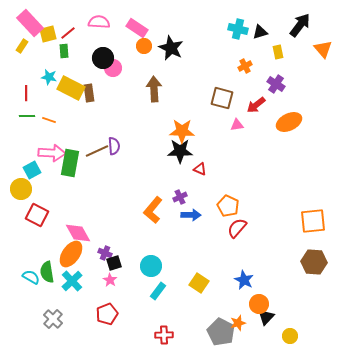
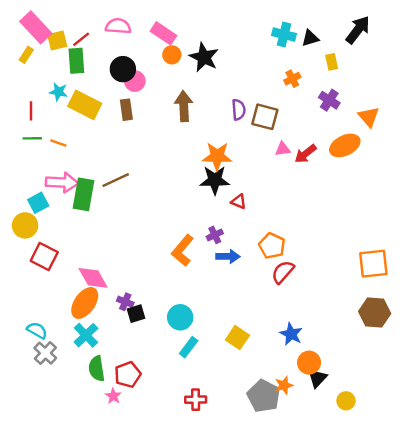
orange triangle: (323, 49) -> (369, 117), moved
green rectangle: (64, 51) -> (76, 61), size x1.5
brown rectangle: (89, 93) -> (126, 110), moved
red arrow: (256, 105) -> (305, 154), moved
purple semicircle: (114, 146) -> (239, 110), moved
green semicircle: (47, 272) -> (97, 369), moved
pink star: (110, 280) -> (113, 396), moved
gray cross: (53, 319) -> (45, 353), moved

